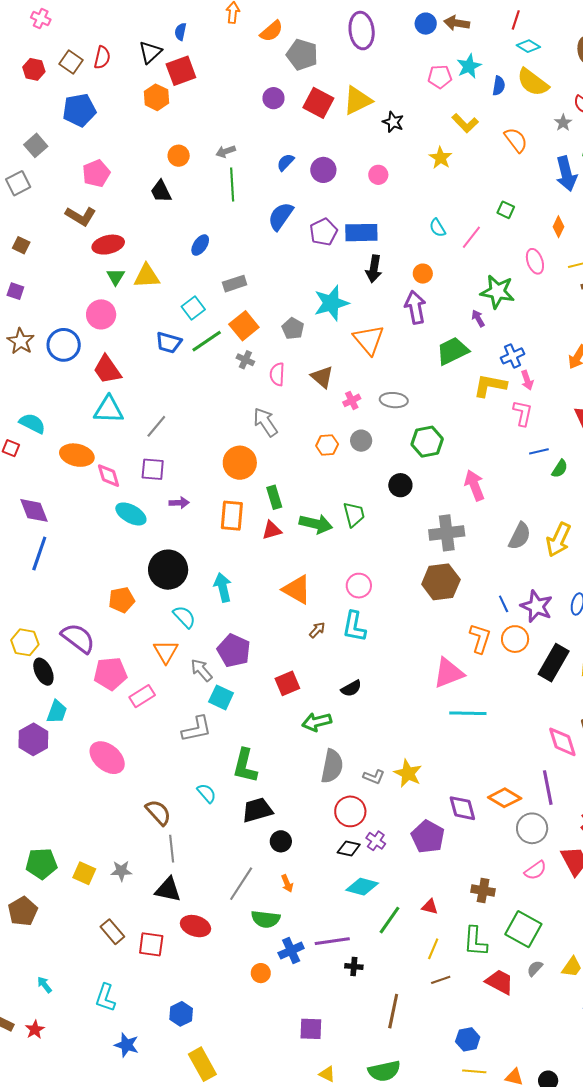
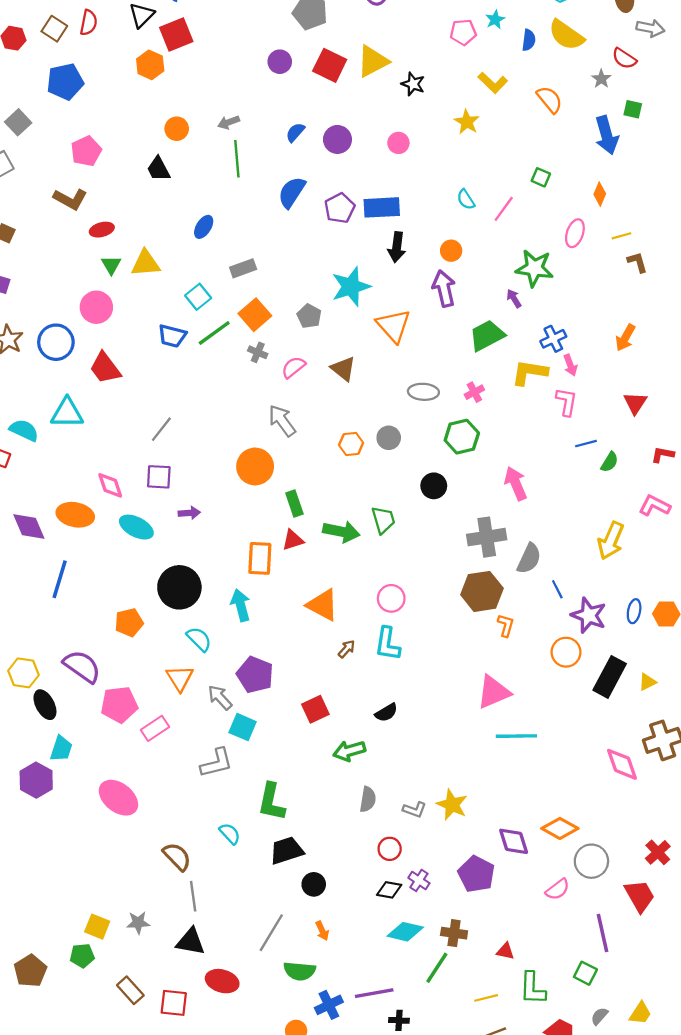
cyan star: (469, 66) -> (495, 20), size x0.7
red ellipse: (108, 245) -> (102, 230), size x0.7
pink ellipse: (535, 261) -> (575, 233), turned 40
pink semicircle: (277, 374) -> (293, 367), turned 50
pink cross: (352, 400) -> (474, 392), moved
cyan triangle: (109, 410) -> (67, 413), moved
orange ellipse: (77, 455) -> (75, 515), moved
orange rectangle: (232, 516) -> (260, 558), moved
gray semicircle: (520, 536) -> (529, 559), moved
blue line: (39, 554) -> (60, 579), moved
blue line: (504, 604) -> (557, 589), moved
orange L-shape: (480, 638) -> (506, 625), moved, size x0.7
gray semicircle: (332, 766) -> (368, 799), size x0.7
purple line: (548, 788) -> (603, 933), moved
red circle: (350, 811) -> (390, 849), size x0.7
green pentagon: (41, 864) -> (82, 956), moved, size x0.7
pink semicircle: (535, 870) -> (558, 889), moved
brown cross: (483, 891) -> (454, 933), moved
red triangle: (430, 907) -> (505, 951), moved
green square: (523, 929) -> (585, 973), size x0.6
yellow line: (433, 949) -> (486, 998), turned 55

